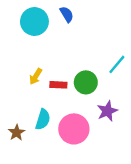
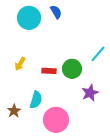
yellow arrow: (36, 76) -> (20, 64), moved
pink circle: (74, 129) -> (56, 120), moved

